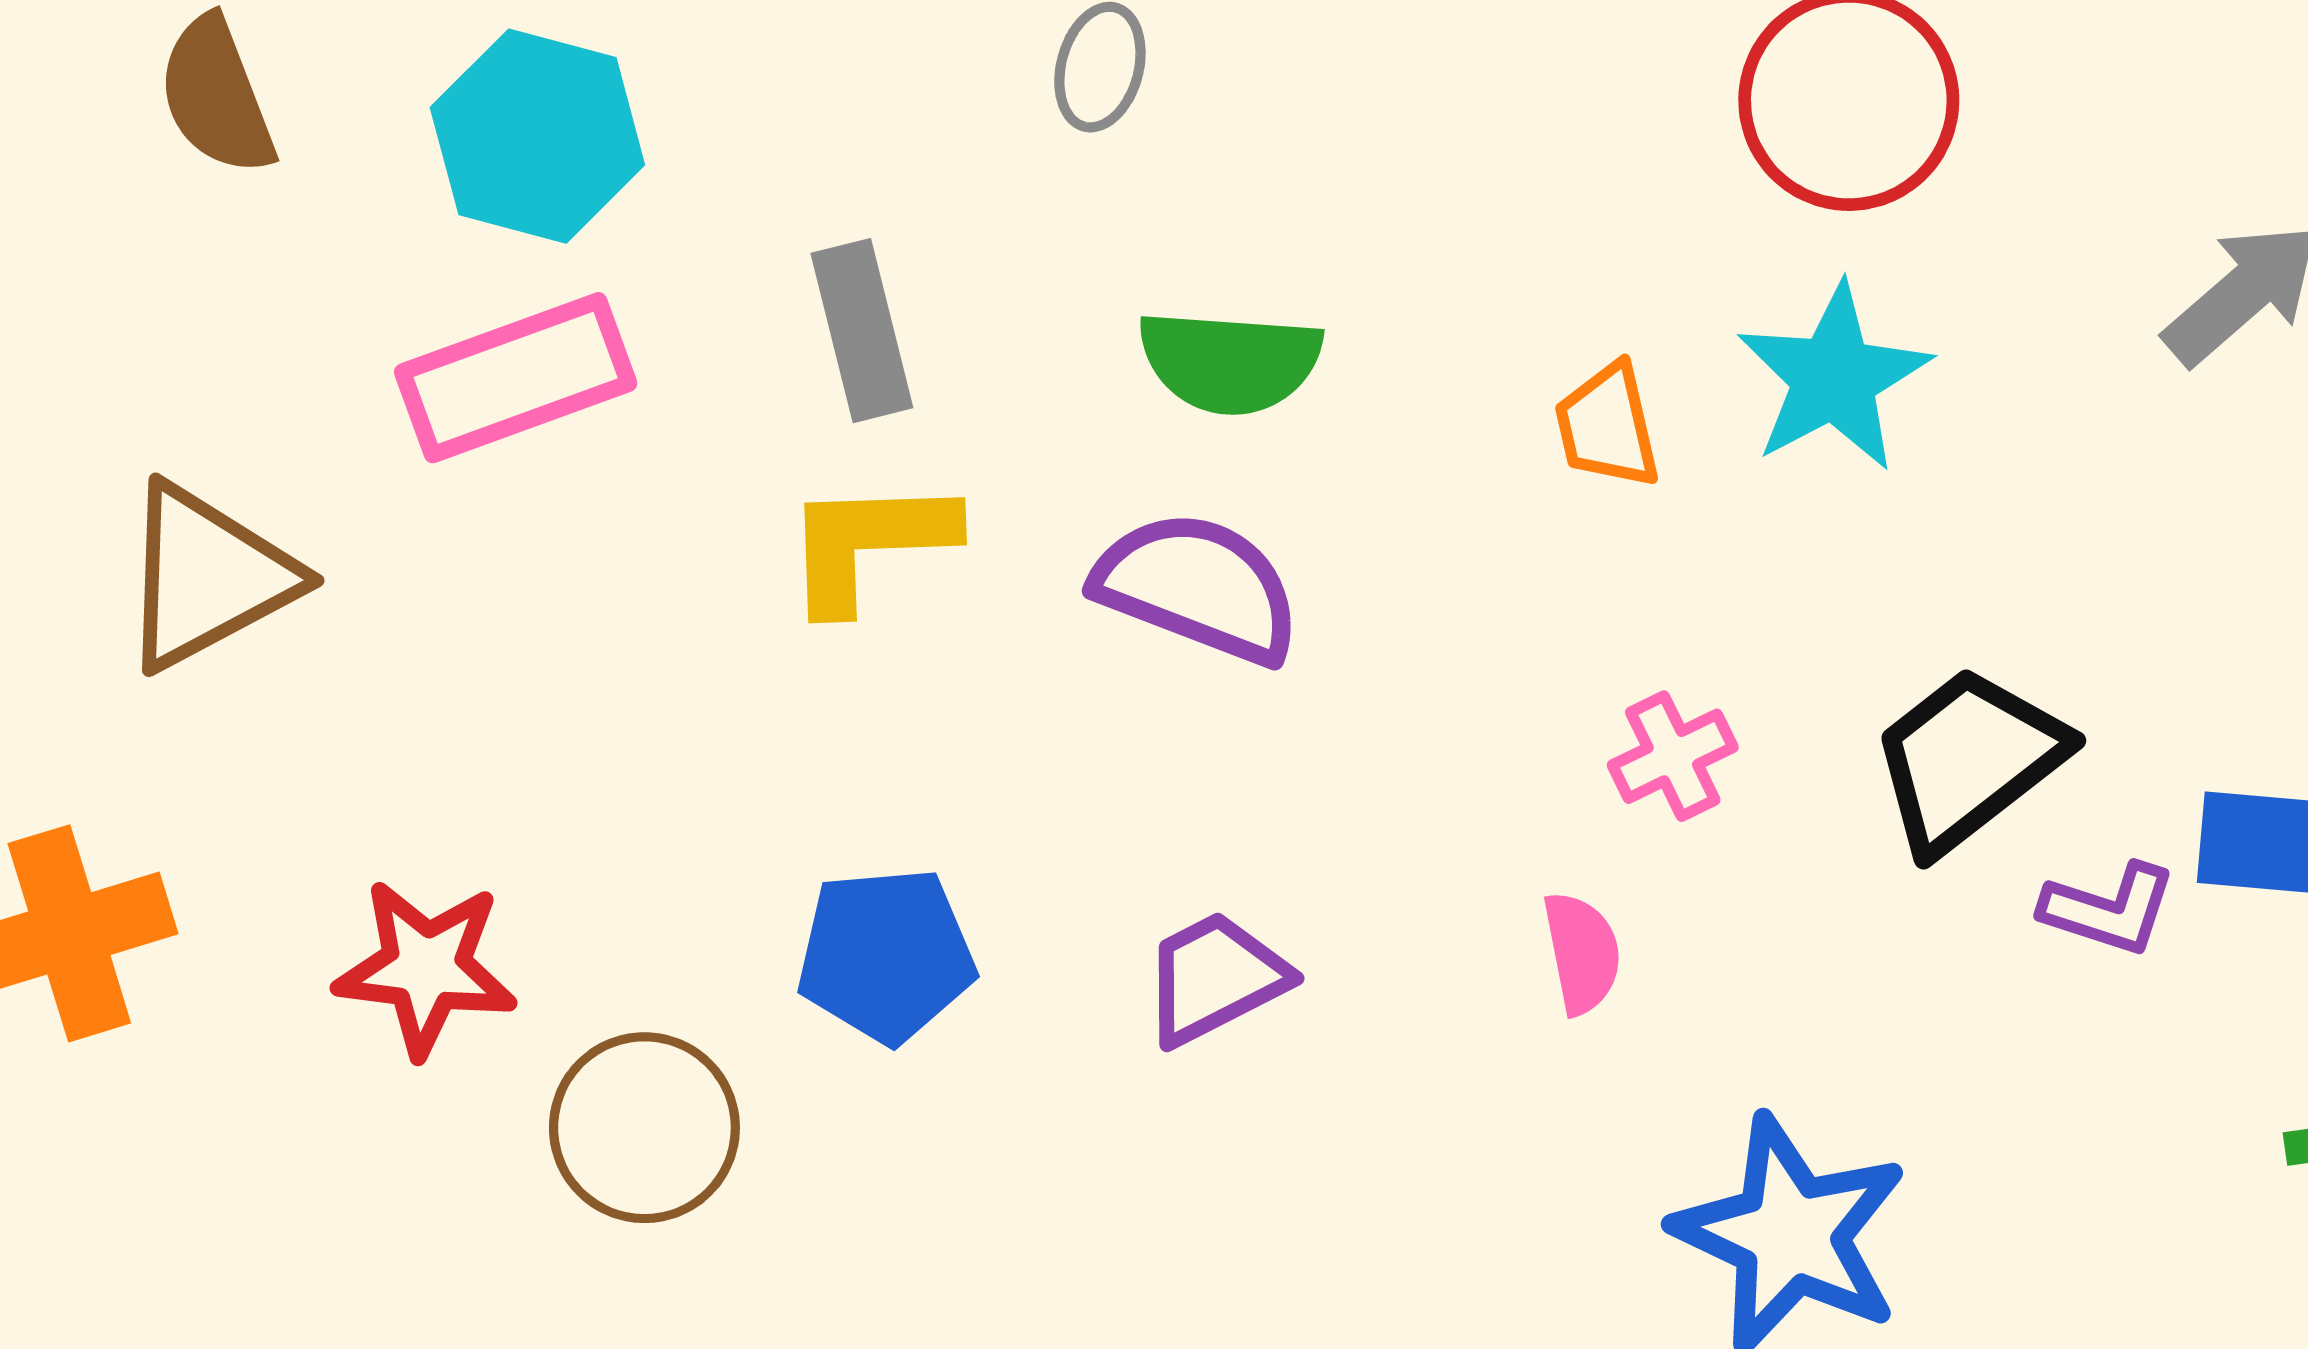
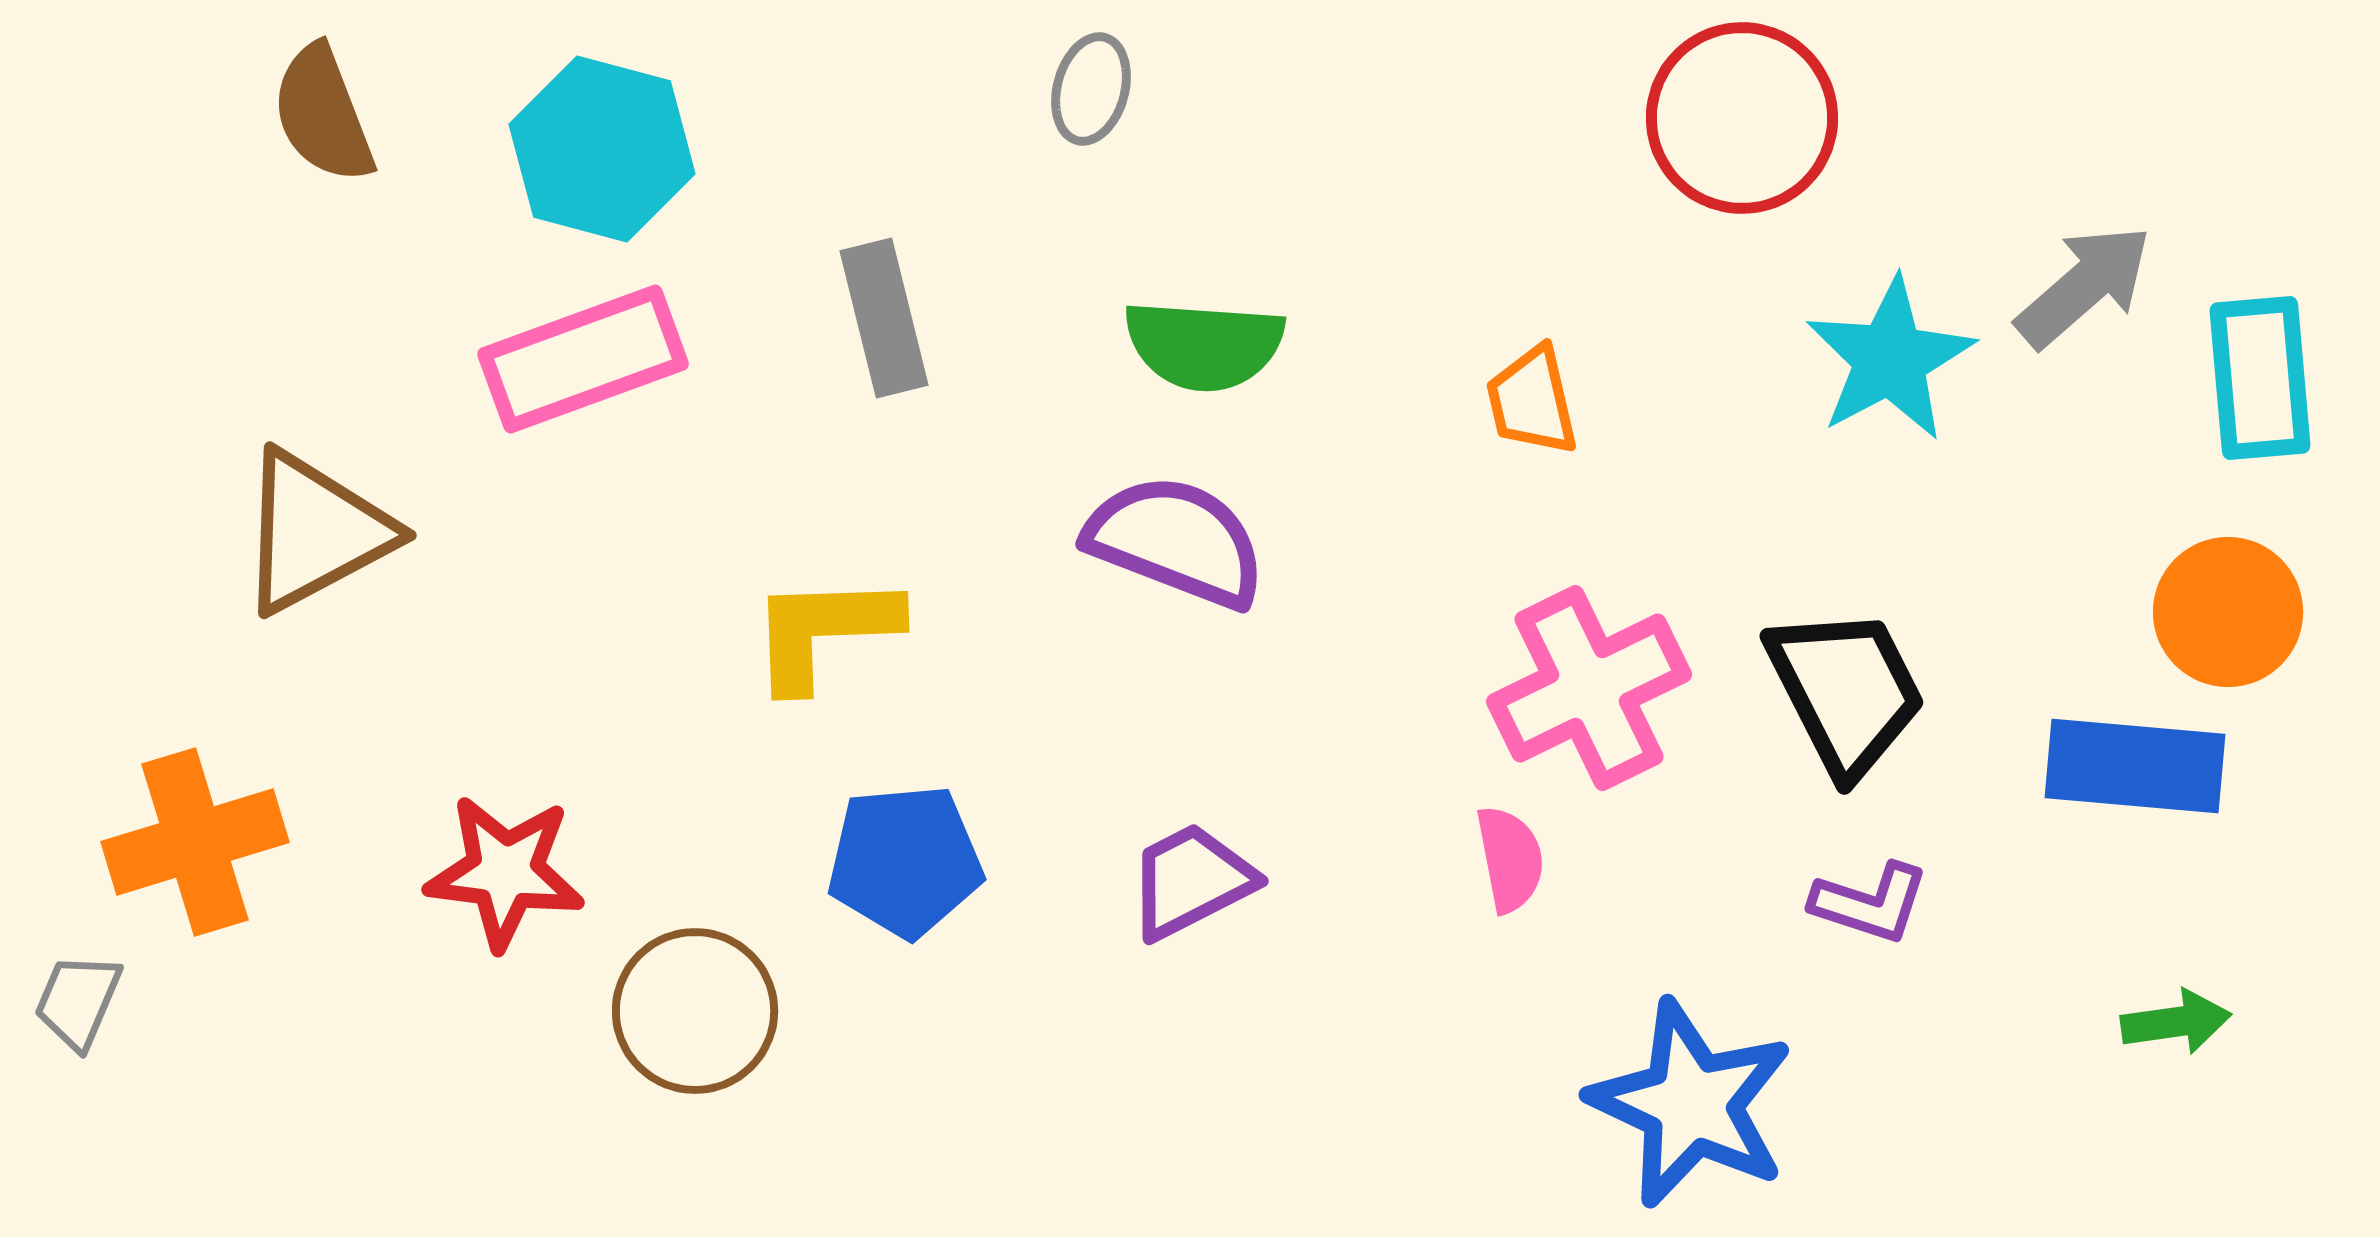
cyan star: (1834, 378) -> (1890, 359), moved
yellow L-shape: (869, 543) -> (824, 631), moved
pink cross: (1673, 756) -> (1589, 688), size x1.8
black trapezoid: (1968, 760) -> (1846, 691), turned 101
purple L-shape: (2109, 909) -> (1870, 903), moved

